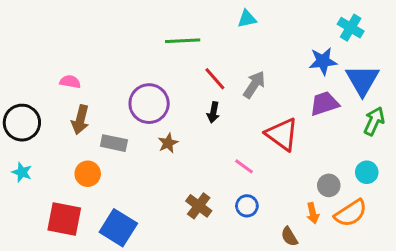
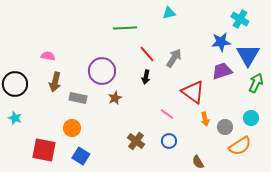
orange circle: (88, 174) -> (72, 128), moved
orange arrow: (313, 213) -> (205, 119), moved
blue square: (118, 228) -> (81, 156), size x0.7

